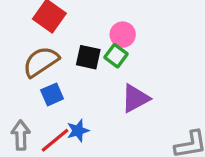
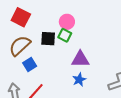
purple triangle: (135, 98) -> (80, 59), turned 36
blue star: (78, 131) -> (79, 80), moved

